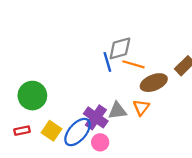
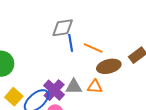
gray diamond: (120, 48) -> (63, 28), moved
orange triangle: (141, 107) -> (95, 87), turned 49

